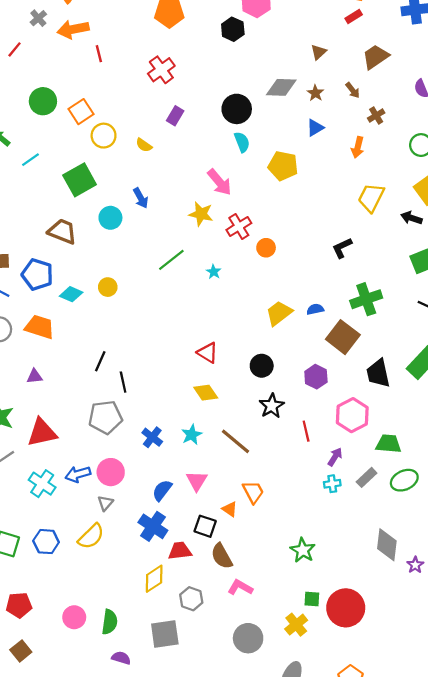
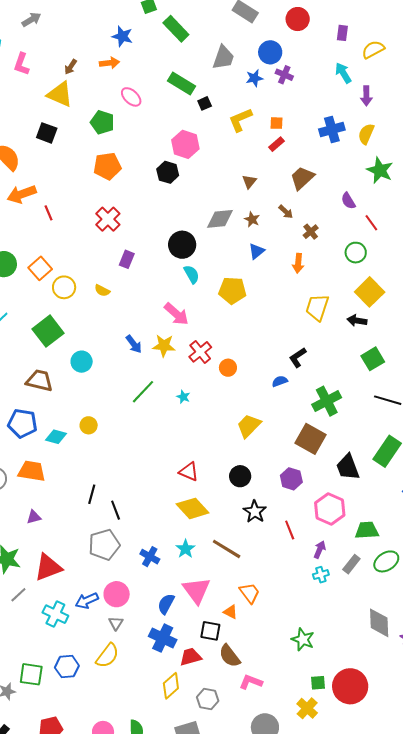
blue arrow: (141, 198) -> (134, 344), moved
blue semicircle: (315, 309) -> (280, 381), moved
yellow diamond: (206, 393) -> (193, 508), size x1.4
pink triangle: (197, 481) -> (196, 590), size x1.4

